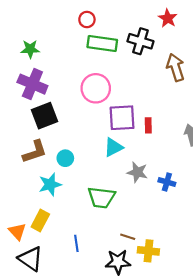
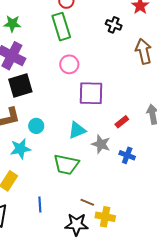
black cross: (140, 41) -> (114, 25), size x0.7
green rectangle: (102, 43) -> (61, 27), moved, turned 60
pink circle: (96, 88) -> (69, 64), size x0.7
red rectangle: (148, 125) -> (122, 122), moved, turned 48
cyan triangle: (113, 147) -> (77, 130), moved

